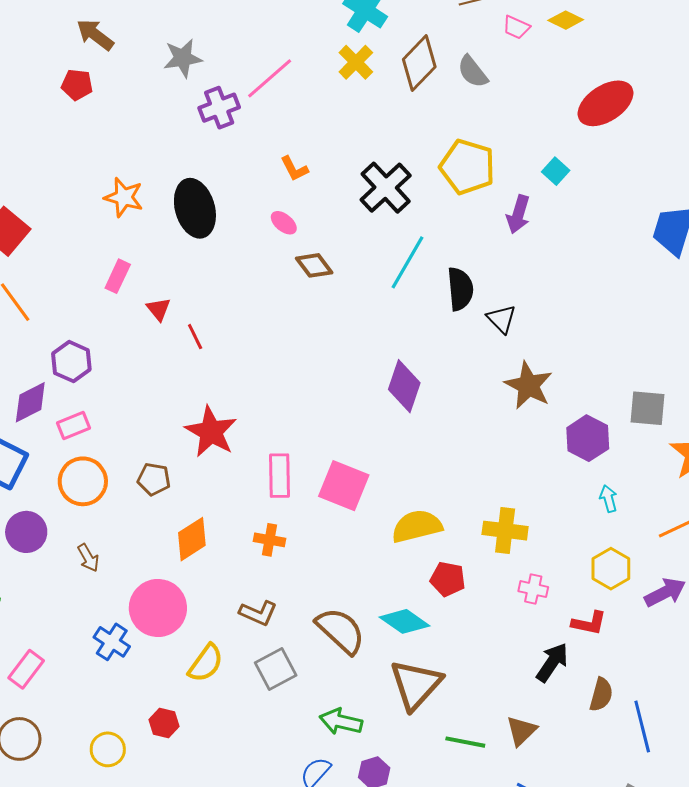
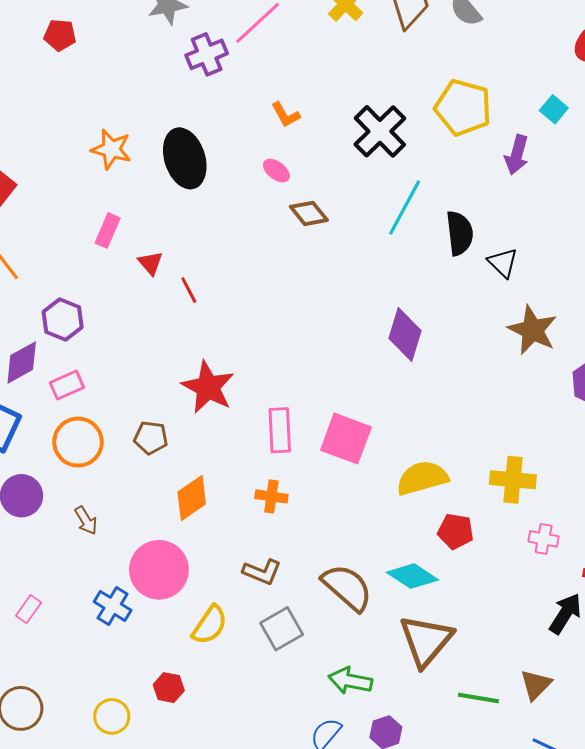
pink rectangle: (26, 669) -> (29, 609), moved, size x0.7

